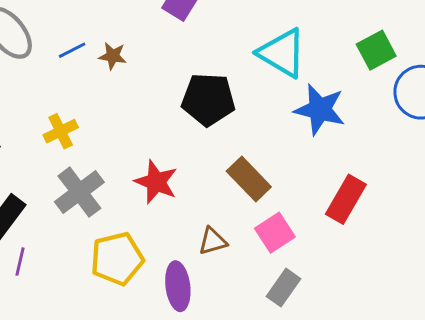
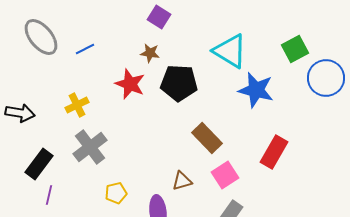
brown star: (113, 56) -> (150, 53), moved
red star: (156, 182) -> (130, 84), moved
yellow pentagon: (117, 259) -> (116, 193), size x0.6

